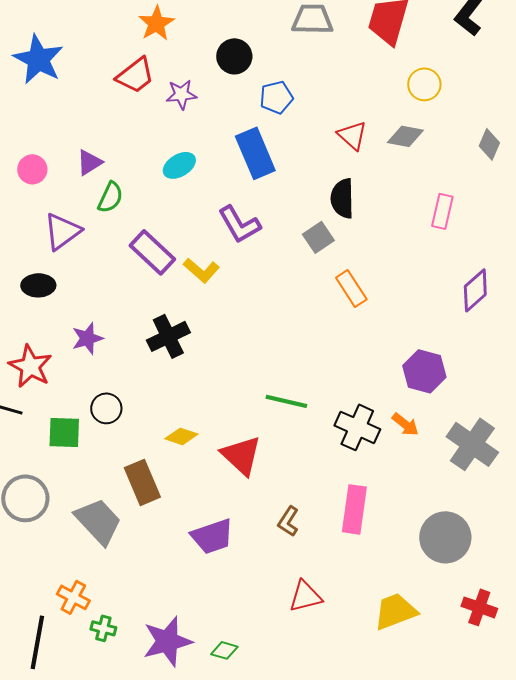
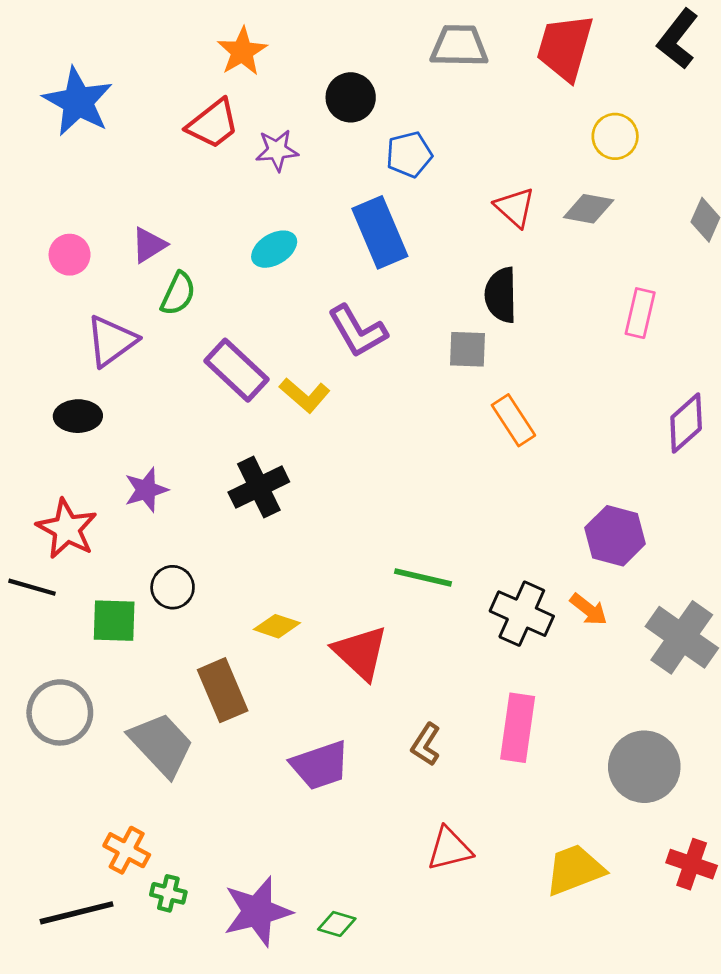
gray square: (318, 237) -> (468, 349), turned 36
black line: (37, 642) -> (77, 913), turned 66

